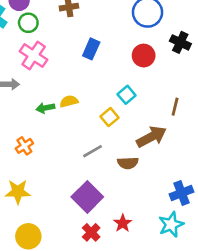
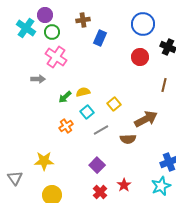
blue rectangle: (91, 49) -> (100, 38), moved
cyan square: (127, 95) -> (87, 112), moved
brown line: (175, 107) -> (164, 85), moved
green arrow: (45, 108) -> (65, 97), turned -32
orange cross: (24, 146) -> (66, 126), moved
purple square: (87, 197) -> (97, 165), size x0.7

